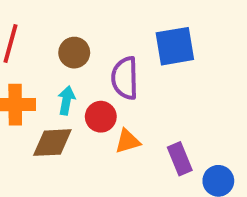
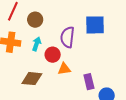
brown circle: (74, 53) -> (35, 20), moved
brown diamond: (52, 143) -> (32, 79), moved

